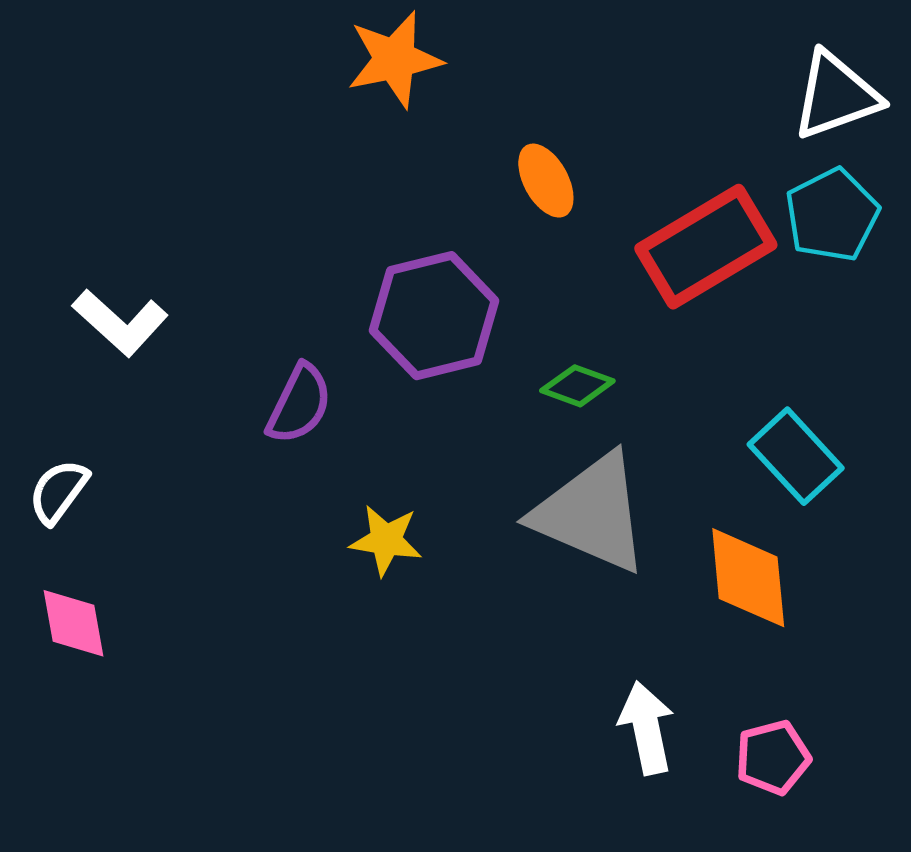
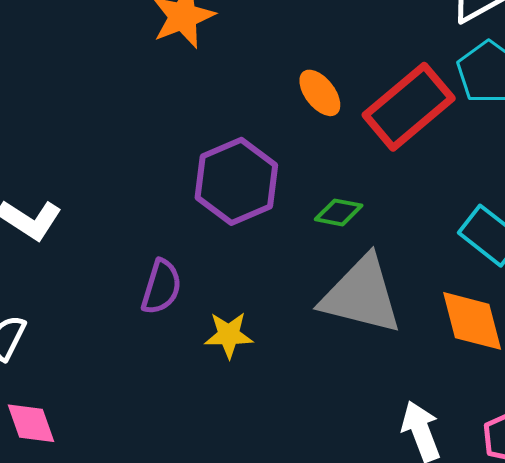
orange ellipse: (546, 181) -> (320, 93), moved
purple semicircle: (299, 404) -> (161, 287), moved

